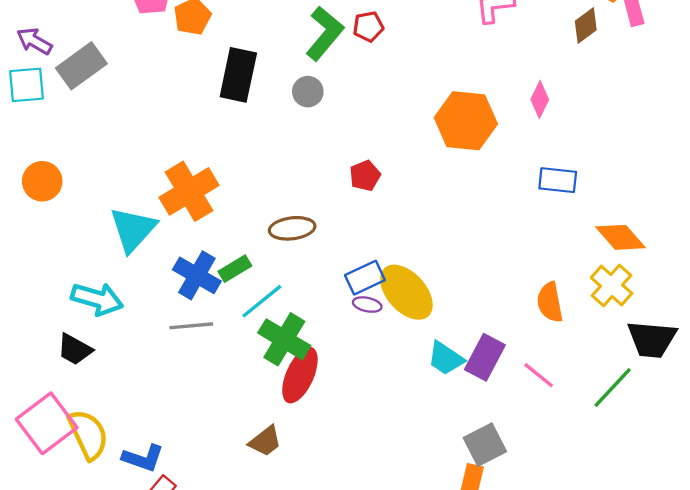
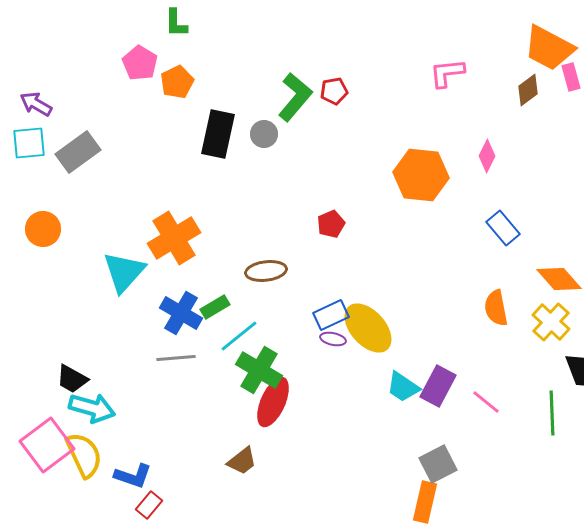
gray rectangle: (81, 66) -> (78, 152), moved
gray circle: (308, 92) -> (264, 134), moved
blue rectangle: (558, 180) -> (503, 228), turned 44
cyan arrow: (97, 299) -> (92, 408), moved
orange semicircle: (550, 302) -> (496, 308), moved
green line: (613, 387) -> (552, 413), turned -45

